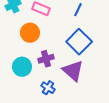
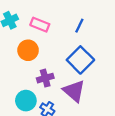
cyan circle: (22, 67) -> (26, 101), moved

